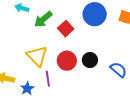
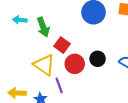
green arrow: (43, 19) -> (43, 27), turned -60
red square: (66, 29) -> (62, 45), moved

